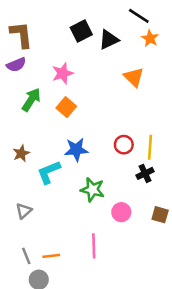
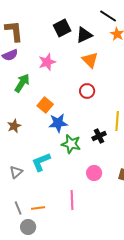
orange triangle: (134, 77) -> (90, 60), moved
orange square: (66, 107) -> (45, 105), moved
red circle: (124, 145) -> (87, 91), moved
cyan L-shape: (49, 172) -> (41, 162), moved
black cross: (145, 173) -> (99, 136), moved
green star: (93, 190) -> (71, 144), moved

